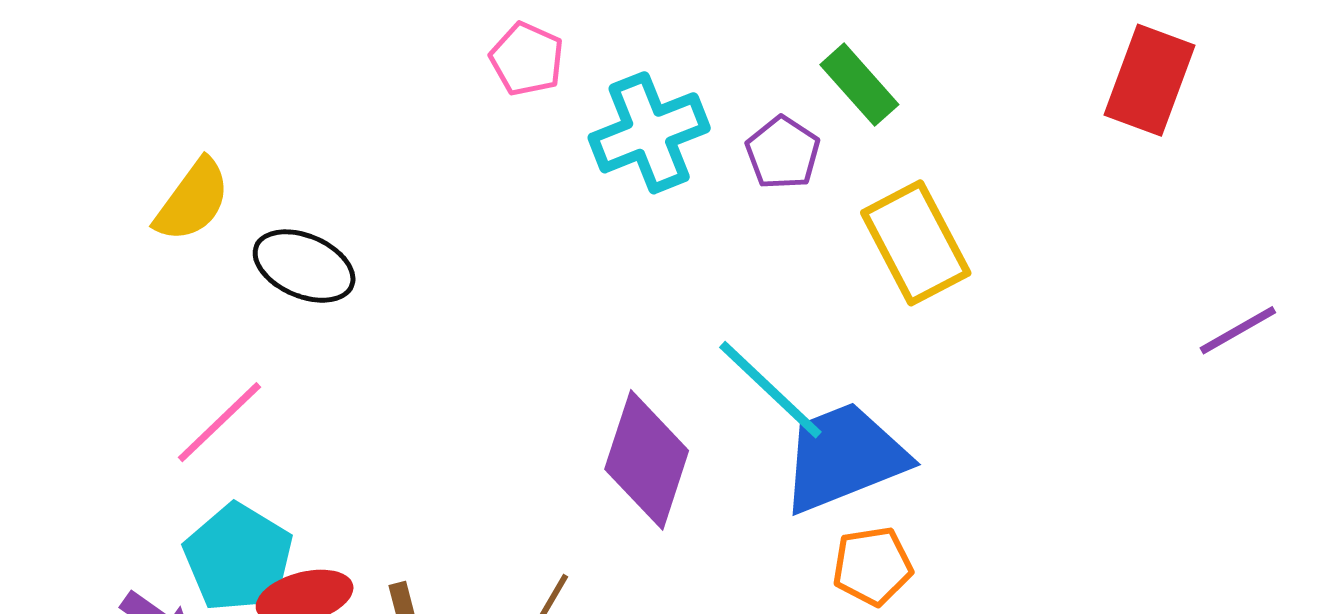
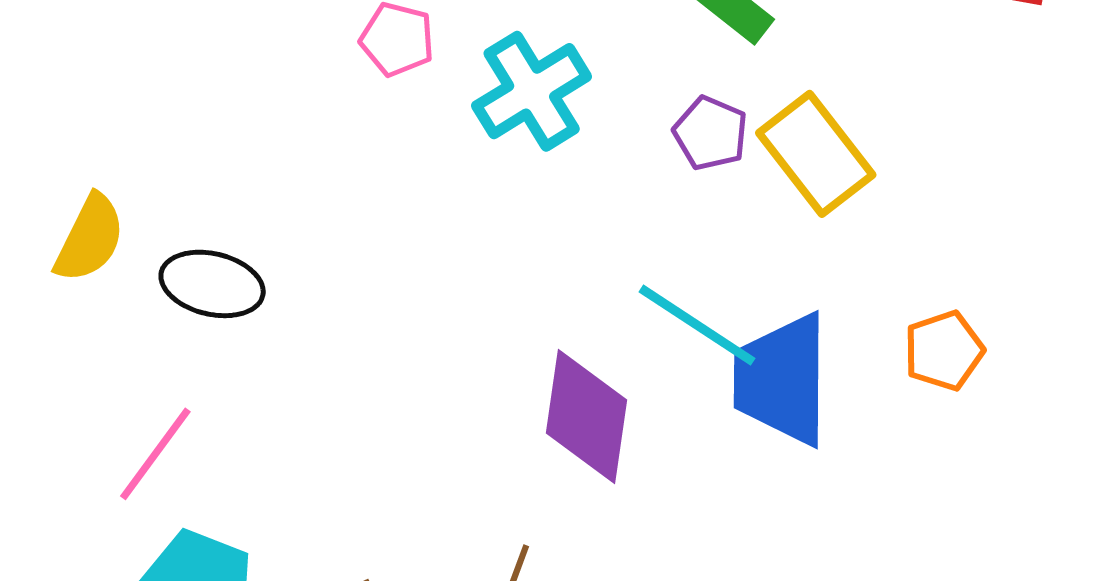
purple pentagon: (783, 153) -> (711, 133), moved
blue trapezoid: (844, 457) -> (782, 379), turned -58
orange pentagon: (872, 566) -> (944, 351), moved

